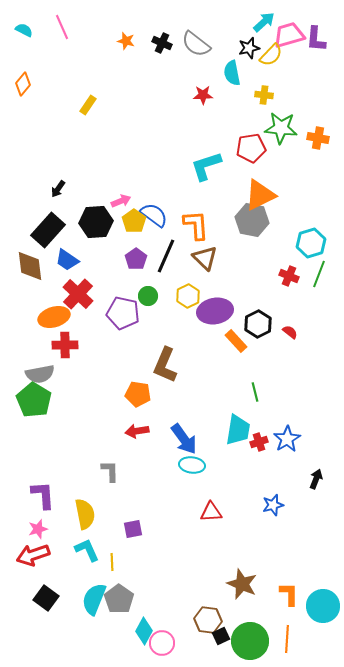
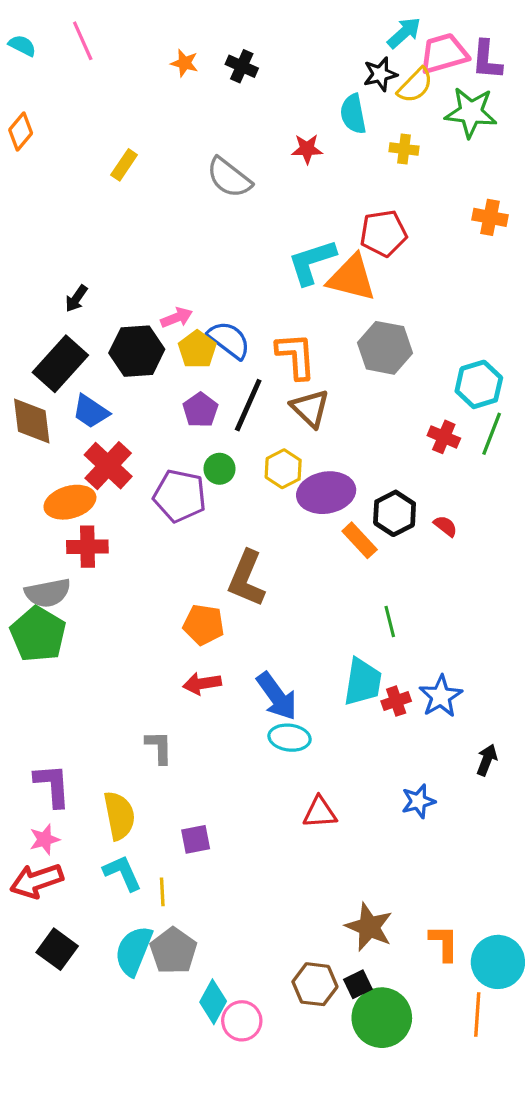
gray semicircle: (196, 44) -> (229, 178), moved
green star: (281, 128) -> (471, 112), moved
orange triangle: (260, 195) -> (352, 278), moved, turned 40
black square: (221, 636) -> (358, 984), moved
orange line: (287, 639) -> (477, 1014), moved

